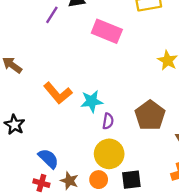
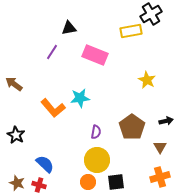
purple line: (52, 15) -> (52, 52), moved
cyan star: (92, 101) -> (80, 98), moved
brown star: (69, 181) -> (17, 183), moved

